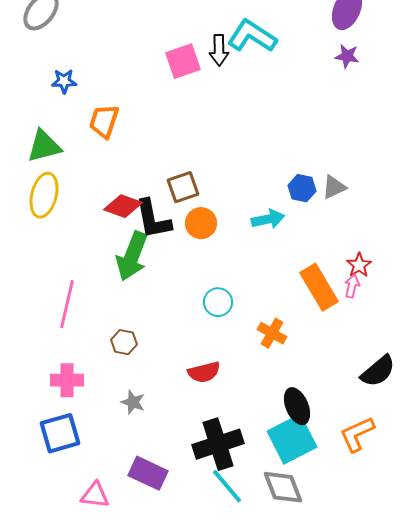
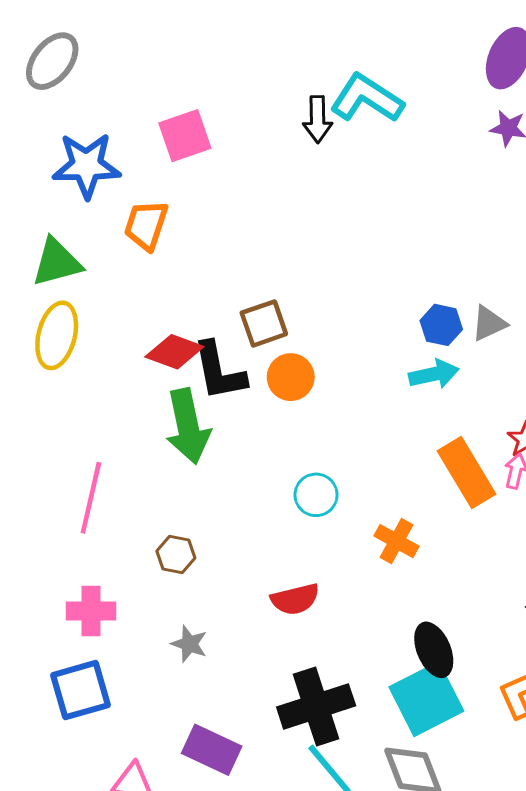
pink square: (183, 61) -> (185, 136), moved
blue star: (64, 81) -> (86, 165), size x1.8
cyan arrow: (268, 219) -> (434, 374), moved
green arrow: (132, 256) -> (188, 426), turned -33

